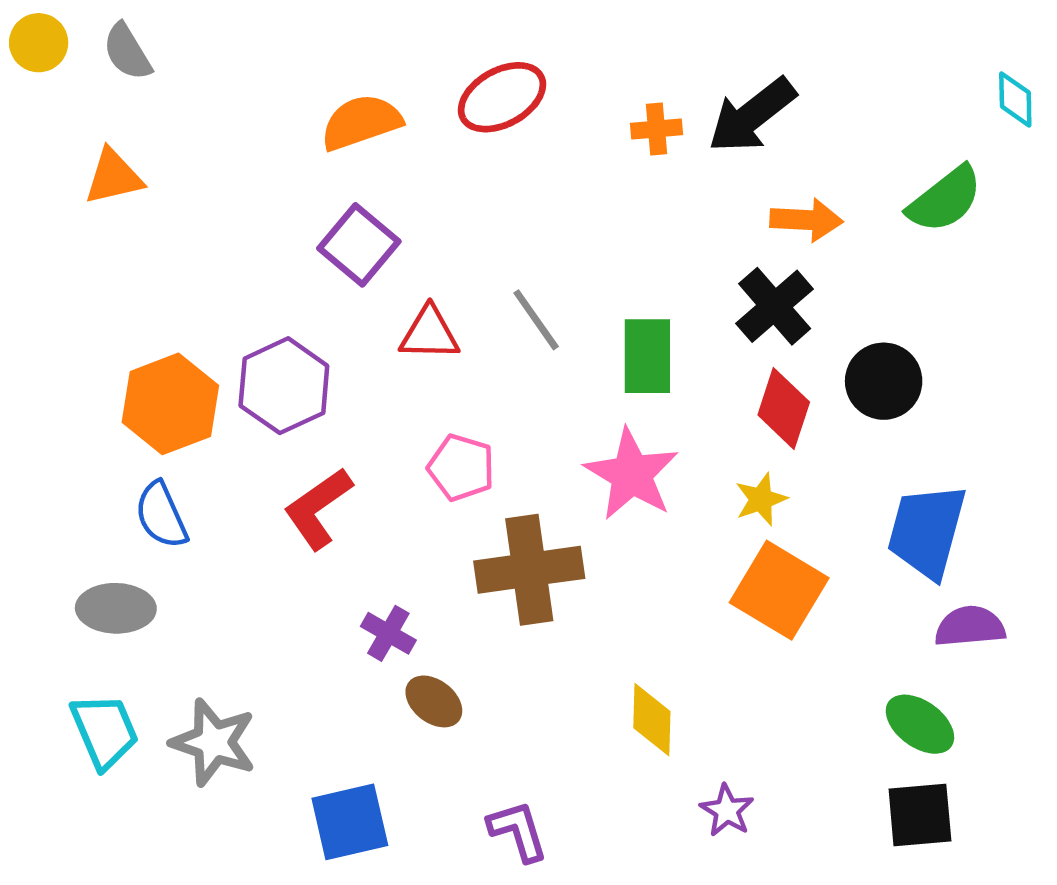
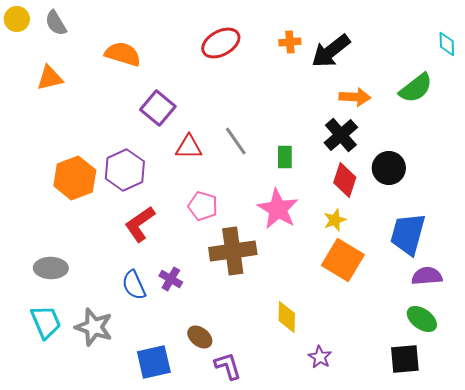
orange semicircle: (361, 122) -> (123, 54), moved, turned 36
orange cross: (656, 129) -> (290, 42), moved
green rectangle: (647, 356) -> (285, 157), size x0.7
blue semicircle: (161, 515) -> (134, 285), moved
brown ellipse: (434, 701) -> (200, 337), moved
green ellipse: (920, 724) -> (422, 319), moved

